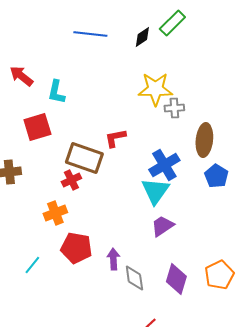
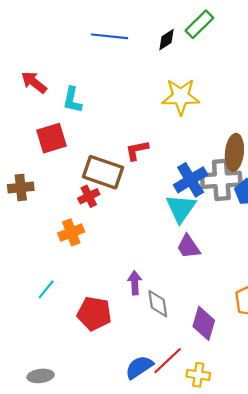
gray cross: (174, 108) -> (221, 180), moved, size x1.8
purple trapezoid: (162, 226) -> (188, 247), turned -90
red pentagon: (76, 248) -> (94, 313), moved
purple diamond: (176, 279) -> (204, 323), moved

